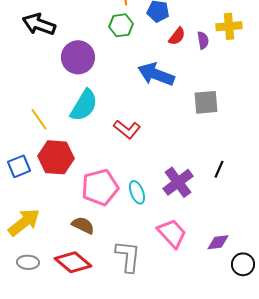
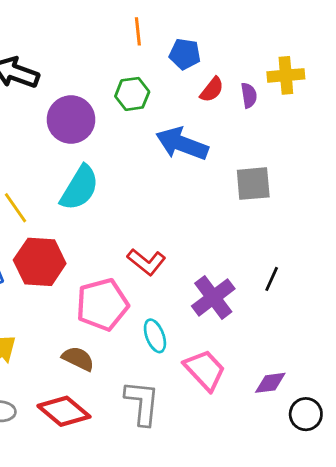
green hexagon: (121, 25) -> (132, 94), moved
red L-shape: (127, 129) -> (146, 262), moved
cyan ellipse: (137, 192) -> (155, 336), moved

